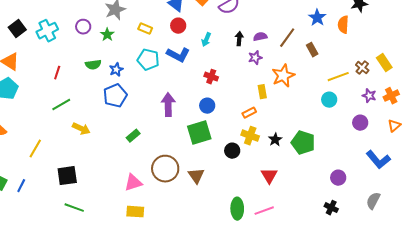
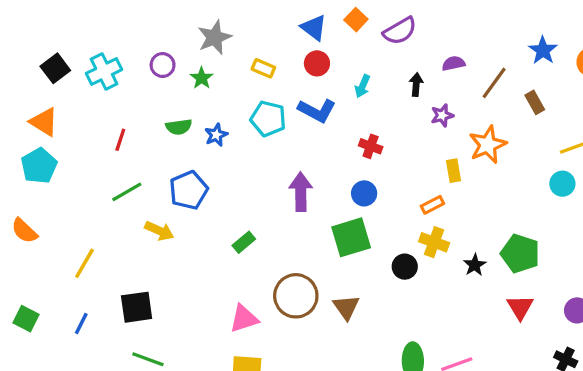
purple semicircle: (260, 37) -> (454, 63), moved
blue pentagon: (115, 96) -> (189, 190), moved
black star: (275, 140) -> (475, 265), moved
red triangle: (269, 176) -> (520, 307), moved
blue line: (21, 186) -> (81, 323), moved

